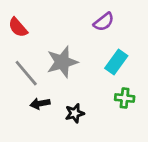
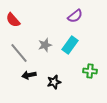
gray star: (62, 62) -> (45, 45), size x0.6
cyan rectangle: (116, 62) -> (70, 45), moved

